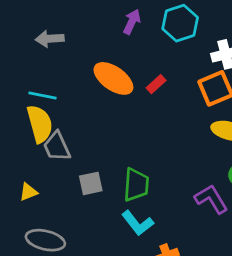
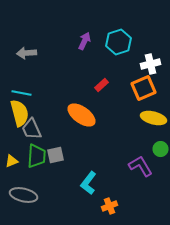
orange ellipse: (113, 78) -> (82, 115), moved
green trapezoid: (136, 185) -> (36, 156), moved
cyan L-shape: (138, 223) -> (88, 183), turned 75

